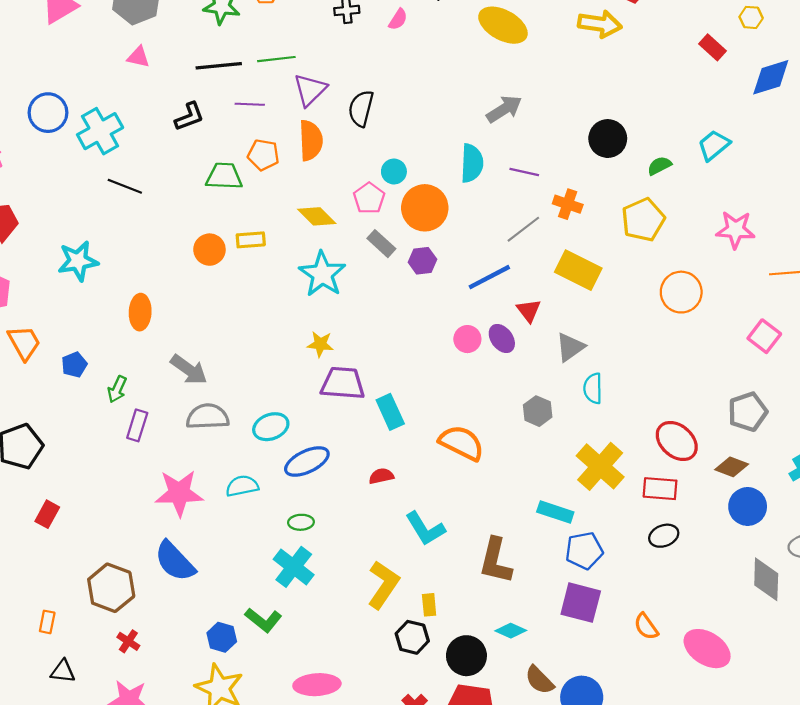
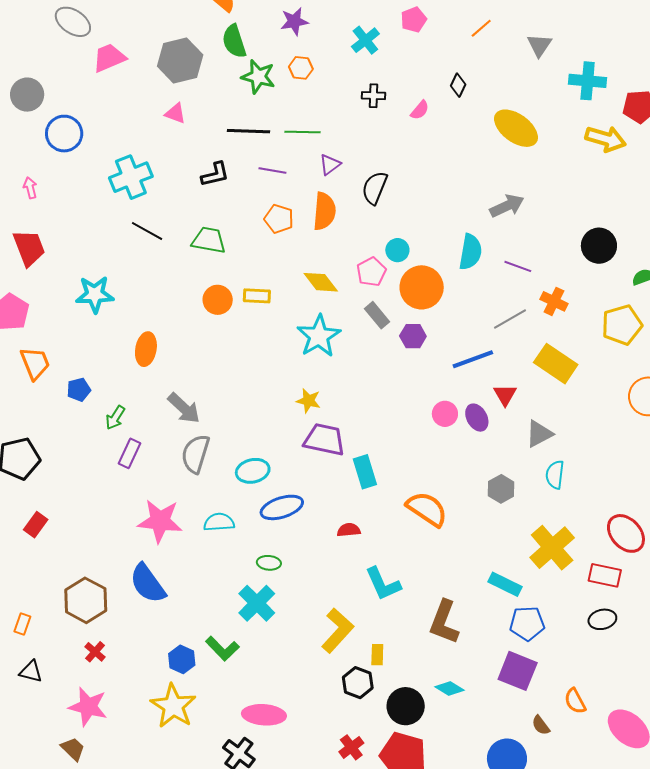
purple triangle: (310, 90) -> (330, 164), size x0.7
blue circle: (48, 113) -> (64, 134), moved
green trapezoid: (224, 176) -> (209, 240), moved
gray semicircle: (208, 417) -> (196, 454), turned -78
brown semicircle: (539, 680) -> (541, 725), moved, size x0.7

